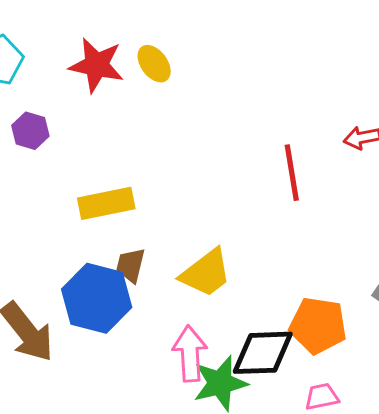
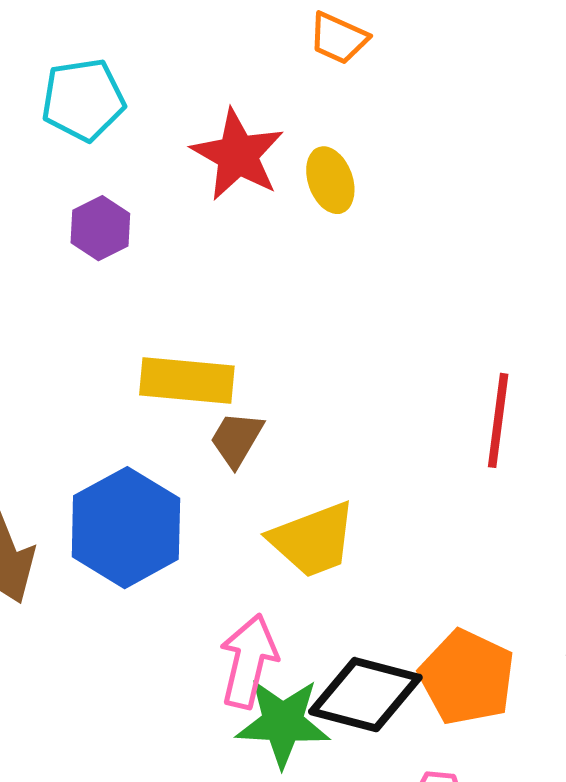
brown trapezoid: (131, 265) -> (237, 439), moved

